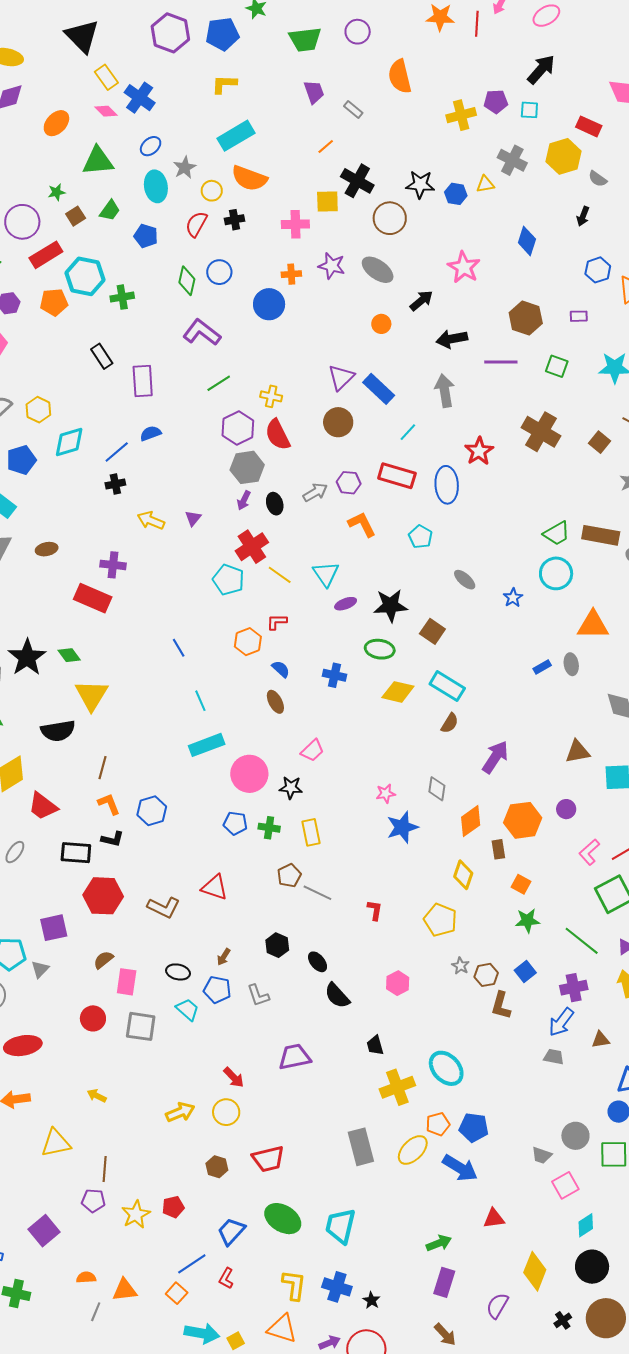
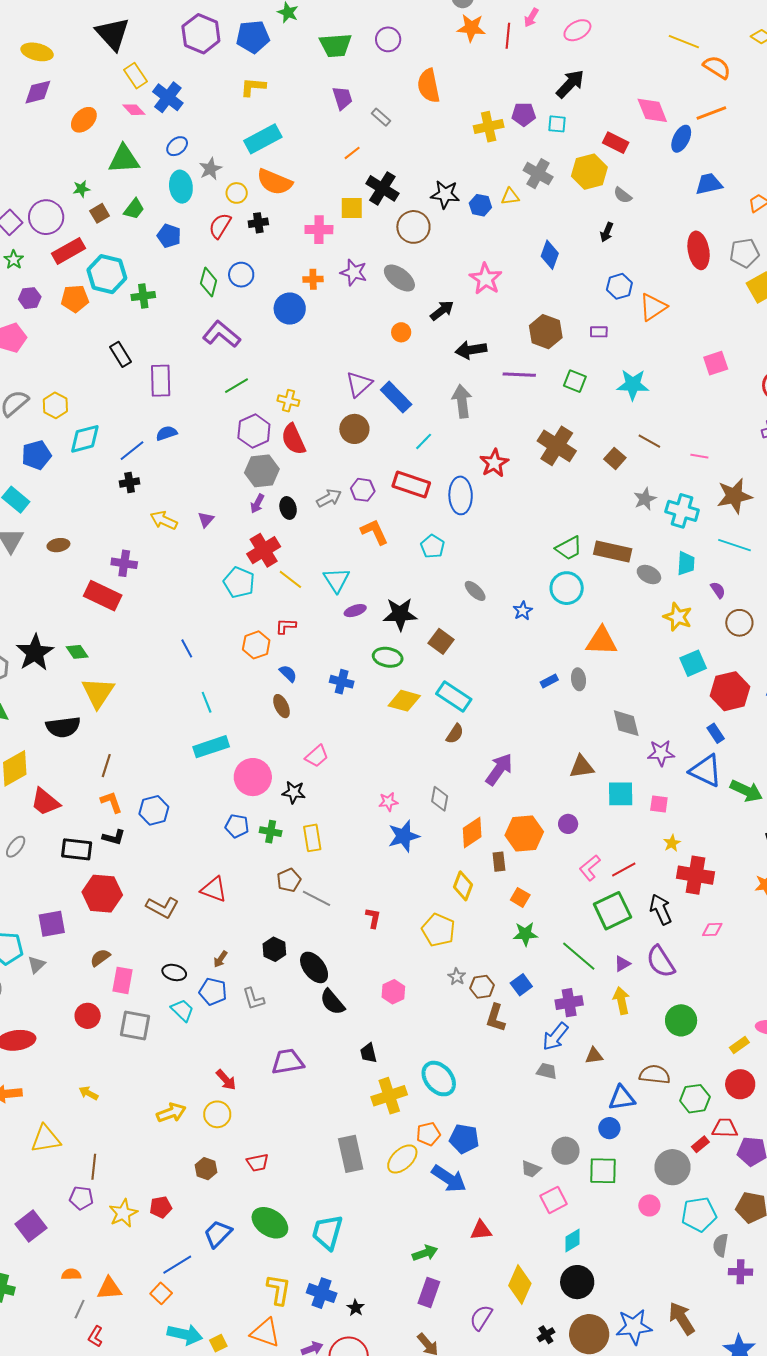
black ellipse: (318, 962) -> (314, 967), size x1.5
red trapezoid: (268, 1159) -> (258, 1163), size x0.7
red L-shape: (226, 1278) -> (95, 1336), moved

